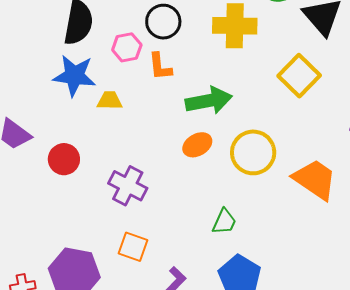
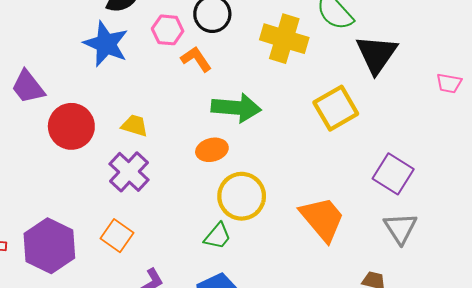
orange L-shape: (160, 67) -> (196, 59), turned 136
yellow trapezoid: (110, 101) -> (135, 125), moved
yellow circle: (253, 152) -> (242, 196), moved
red circle: (64, 159) -> (71, 126), size x1.4

